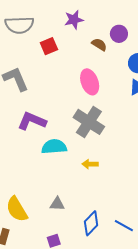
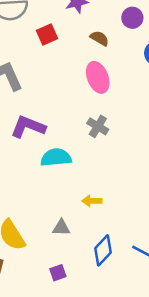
brown semicircle: (99, 44) -> (100, 38), moved
gray cross: (89, 122) -> (98, 126), size x0.6
yellow arrow: (90, 164) -> (92, 201), moved

